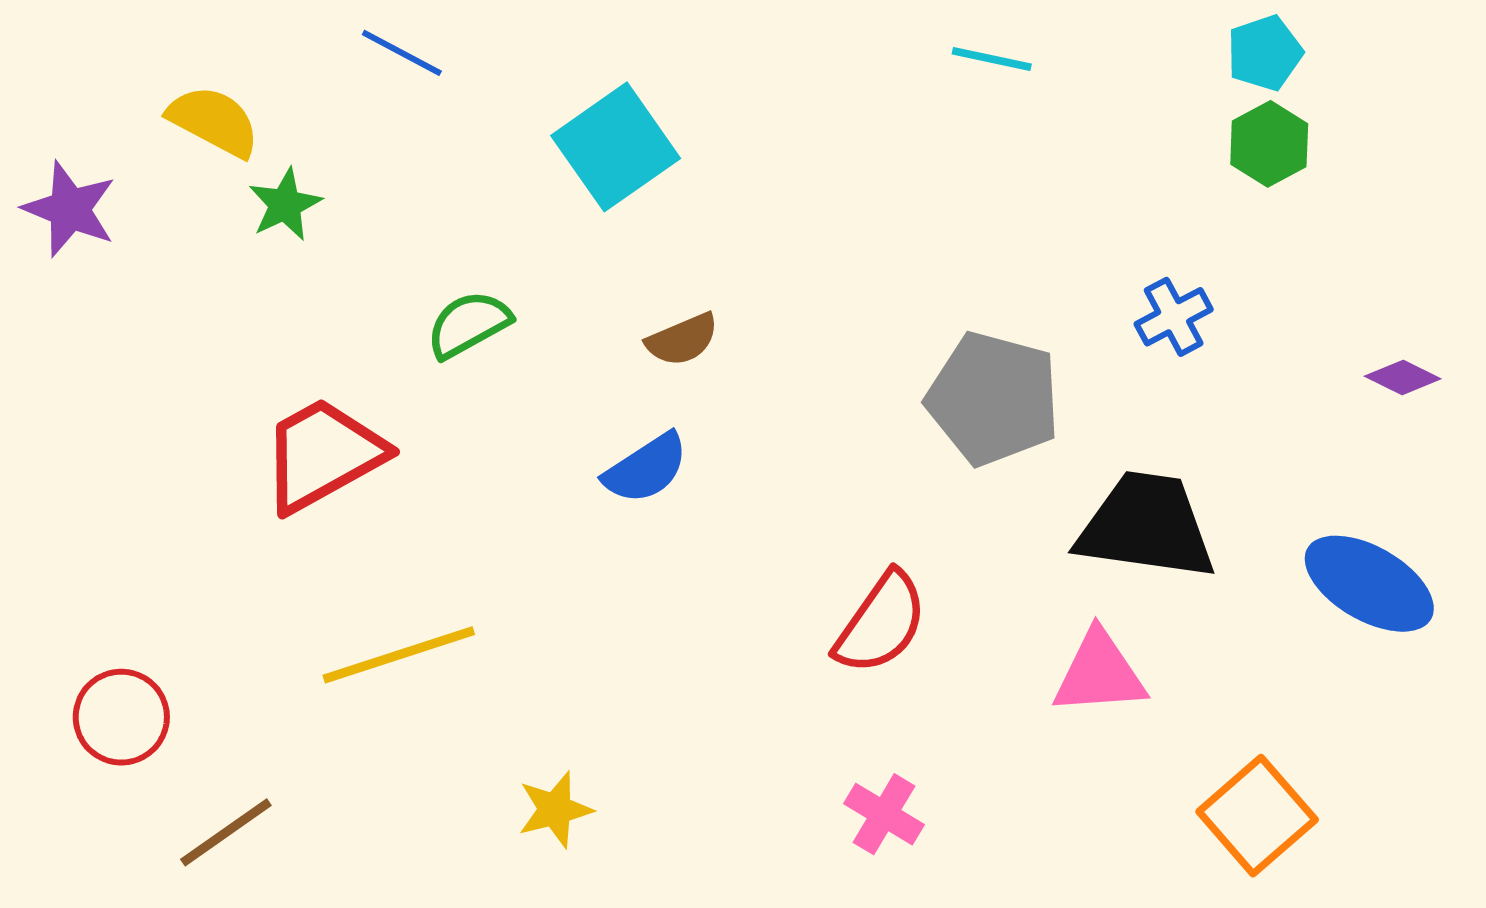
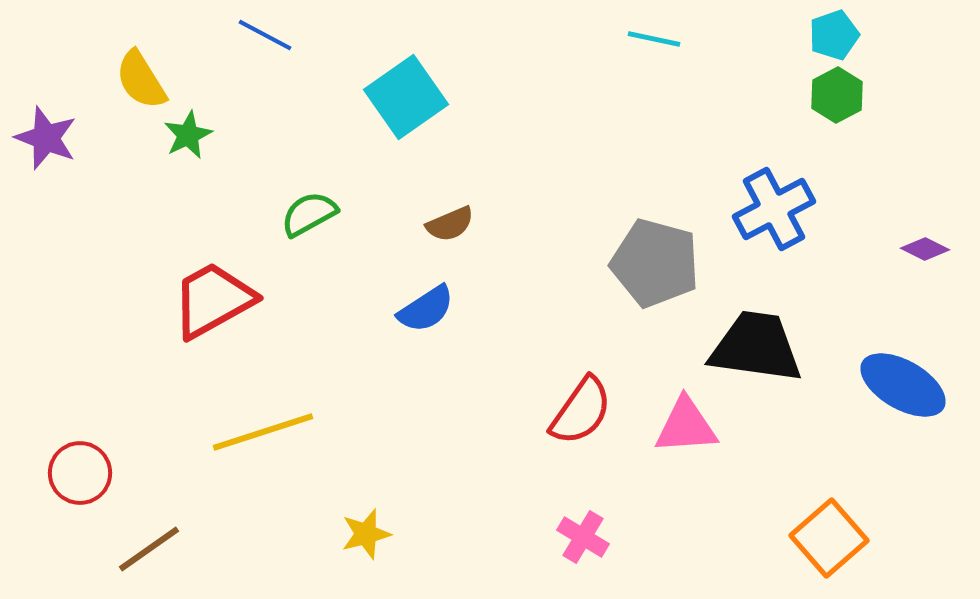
yellow semicircle: (214, 121) -> (141, 80), turned -150
blue cross: (1174, 317) -> (774, 209), size x1.6
pink triangle: (1099, 673) -> (686, 426), moved

